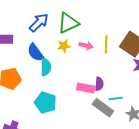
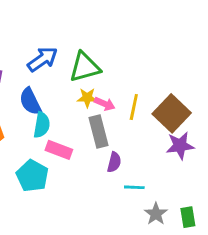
yellow star: (64, 46) -> (87, 98), moved
pink rectangle: (86, 88) -> (59, 150), moved
gray rectangle: (103, 108) -> (98, 131), moved, turned 30

